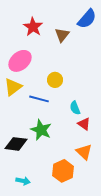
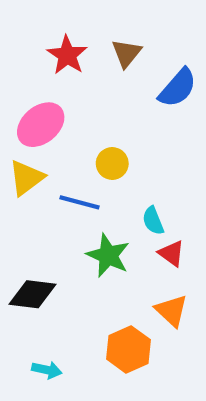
blue semicircle: (87, 19) -> (178, 88), moved
brown triangle: (62, 35) -> (127, 53), moved
green star: (41, 130) -> (108, 255), moved

